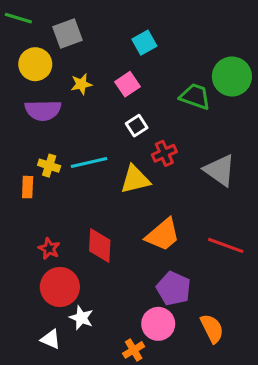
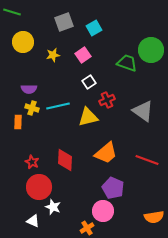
gray square: (68, 33) -> (64, 22), moved
purple semicircle: (43, 110) -> (29, 89), moved, size x0.7
orange semicircle: (212, 328) -> (154, 217), moved, turned 108

